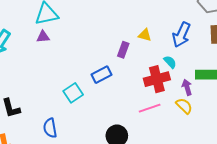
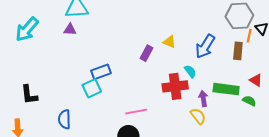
blue rectangle: (102, 75) -> (101, 72), moved
pink line: (150, 108) -> (136, 112), moved

